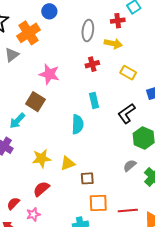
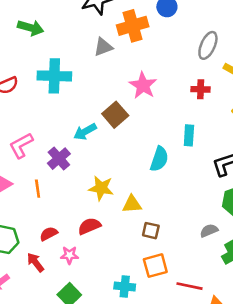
orange square: (98, 203) -> (155, 266), turned -30

